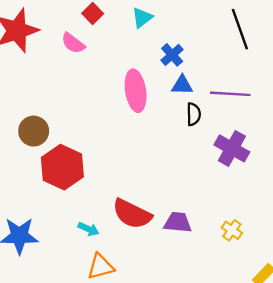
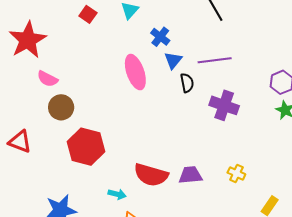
pink semicircle: (73, 43) -> (48, 79), moved
blue triangle: (182, 85) -> (173, 60), turned -42
brown circle: (34, 131) -> (61, 107), moved

